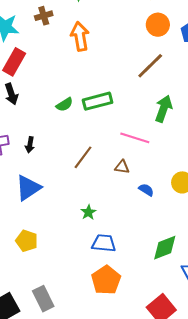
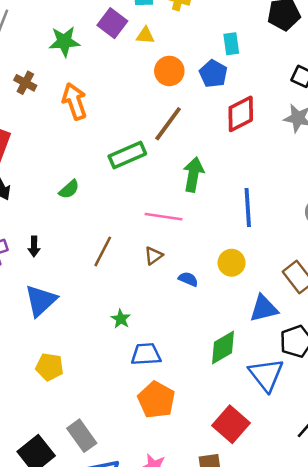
brown cross: (44, 16) -> (25, 83), turned -36
green rectangle: (97, 101) -> (127, 155), moved
brown triangle: (122, 167) -> (153, 256), turned -35

